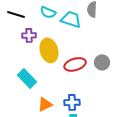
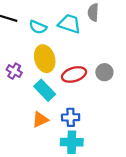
cyan semicircle: (48, 12) -> (38, 27), moved
purple cross: (29, 35) -> (14, 71), moved, turned 32
cyan rectangle: (27, 78) -> (45, 90), moved

